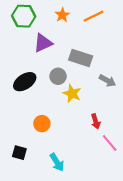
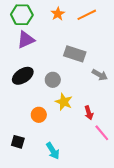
purple triangle: (43, 43) -> (26, 40), moved
gray circle: (58, 76) -> (53, 80), moved
yellow star: (72, 93) -> (64, 102), moved

